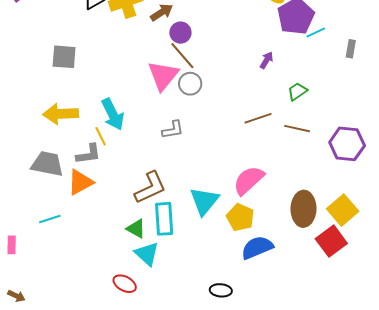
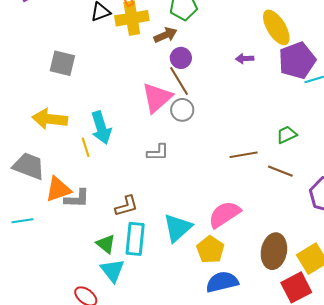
purple arrow: (266, 60) -> (245, 59), moved, turned -132
gray L-shape: (88, 154) -> (77, 199), moved
brown L-shape: (150, 188) -> (126, 206), size x0.7

